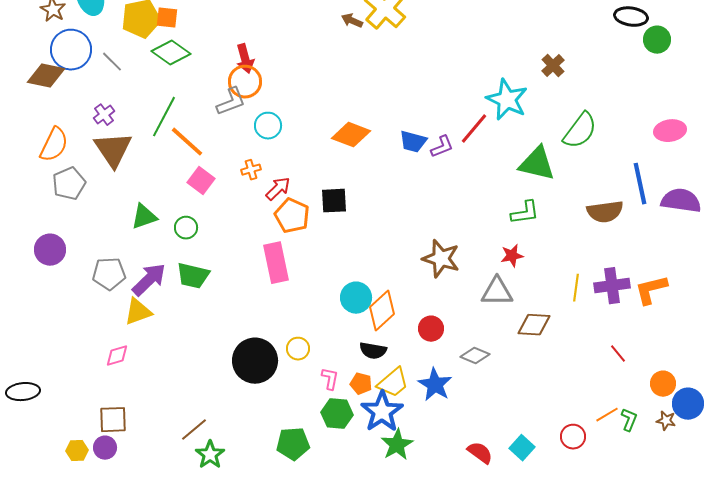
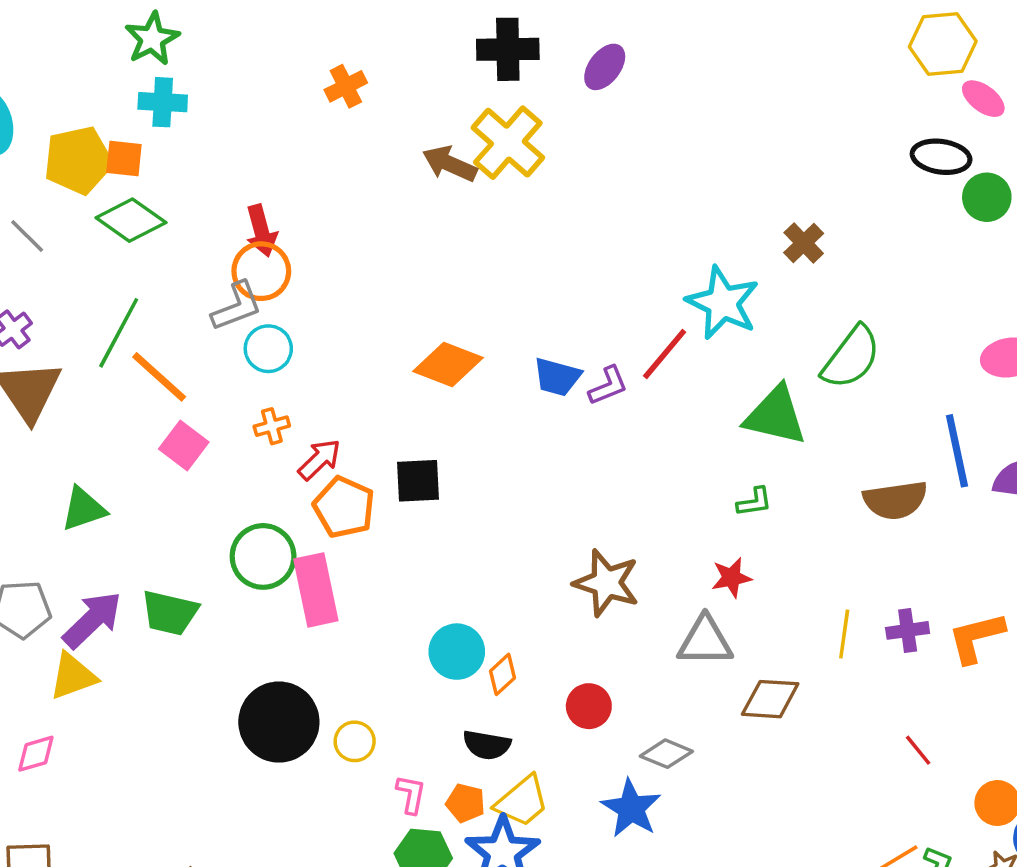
brown arrow: (352, 21) -> (450, 164), size x1.4
cyan circle: (268, 126) -> (268, 349), moved
green L-shape: (525, 213) -> (754, 502), size x0.7
green circle: (186, 228) -> (263, 556), moved, size x1.6
purple cross: (612, 286) -> (908, 630), size x0.7
orange diamond: (382, 311) -> (503, 674), size x0.6
black circle: (255, 361) -> (279, 722), moved
blue star: (435, 385) -> (631, 808), moved

